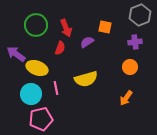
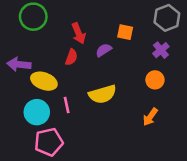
green circle: (36, 25) -> (33, 17), moved
purple cross: (135, 42) -> (161, 50), turned -32
purple arrow: (16, 54) -> (19, 64), turned -30

